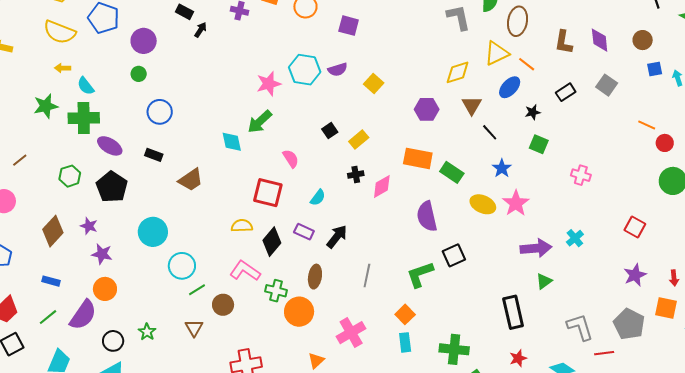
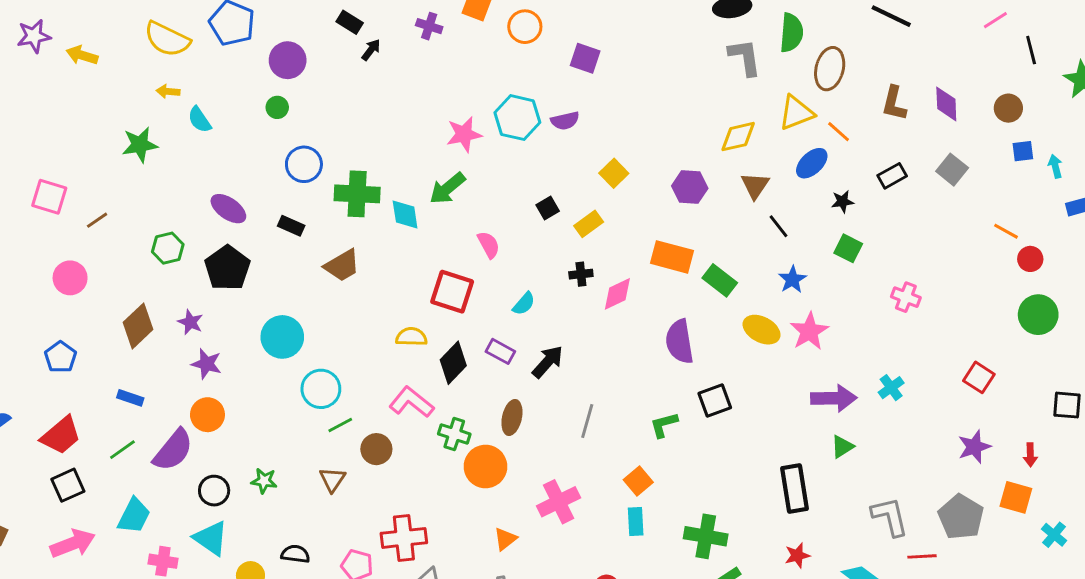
yellow square: (374, 83) -> (614, 173), moved
green cross: (84, 118) -> (357, 194), moved
green L-shape: (420, 274) -> (664, 425), size x0.7
green star: (147, 332) -> (264, 481), turned -30

